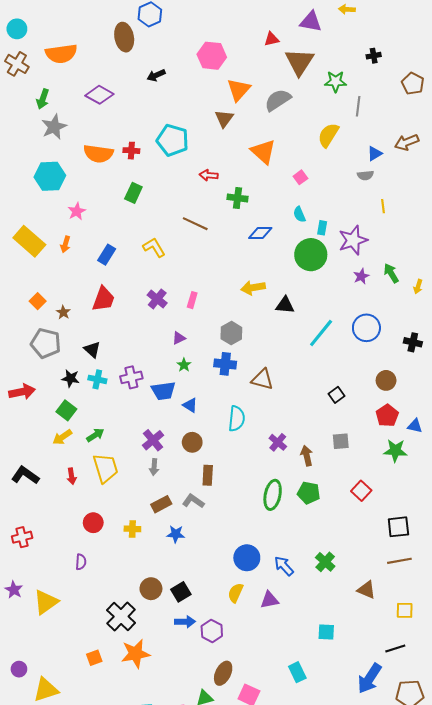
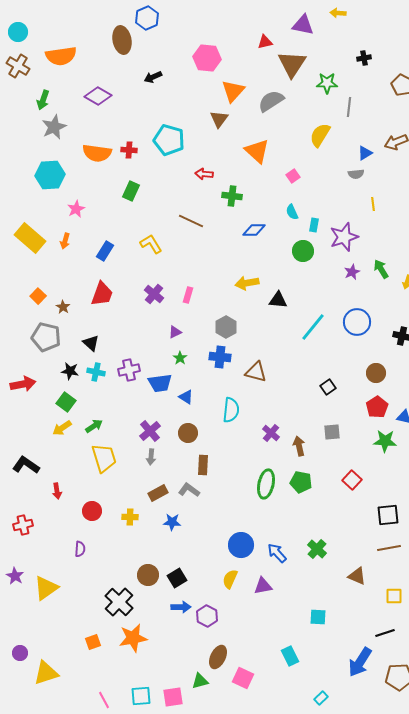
green circle: (311, 255) -> (303, 251), size x0.7
red arrow: (72, 476) -> (57, 491), moved

